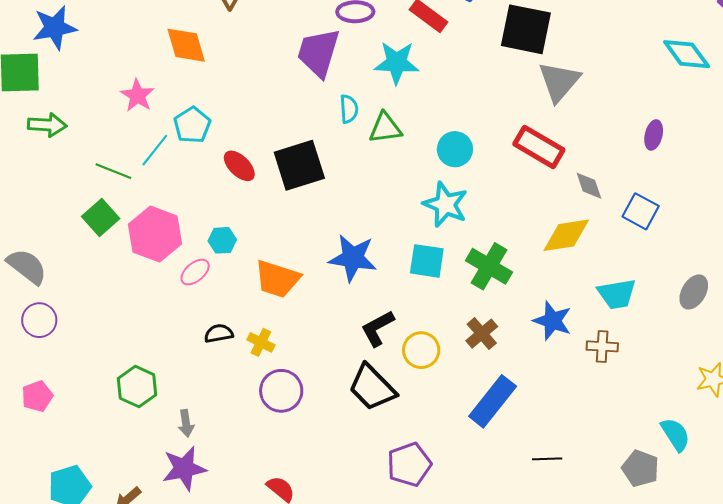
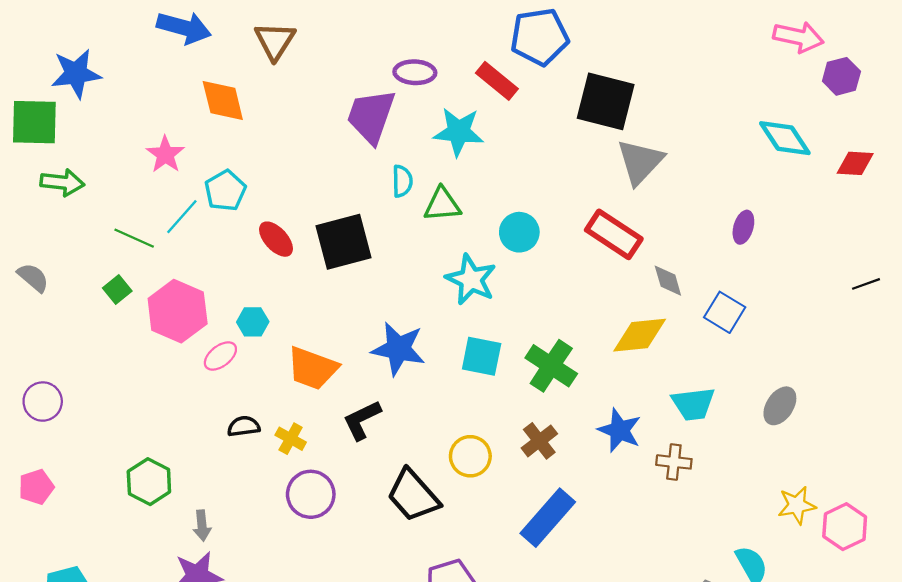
cyan star: (445, 204) -> (471, 280), moved
green square: (101, 217) -> (117, 290), size x0.7
gray semicircle: (27, 266) -> (33, 277), moved, size x0.7
black L-shape: (378, 328) -> (362, 420), moved

